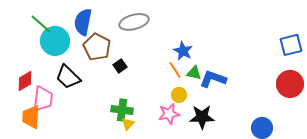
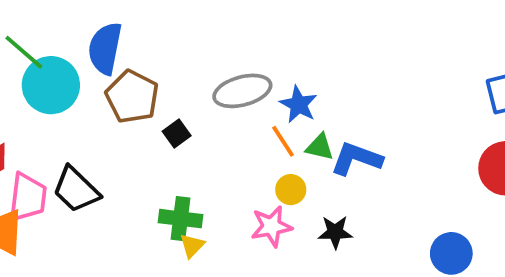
gray ellipse: (134, 22) -> (242, 91), moved
black trapezoid: (68, 77) -> (76, 190), moved
black star: (202, 117) -> (335, 232), size x0.7

